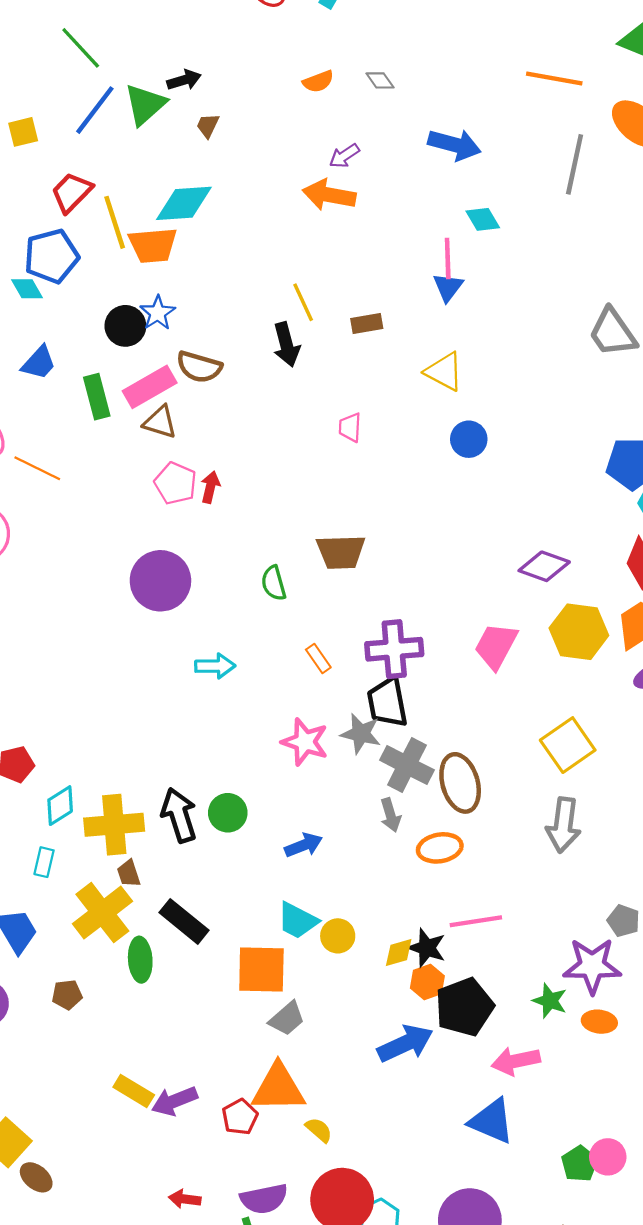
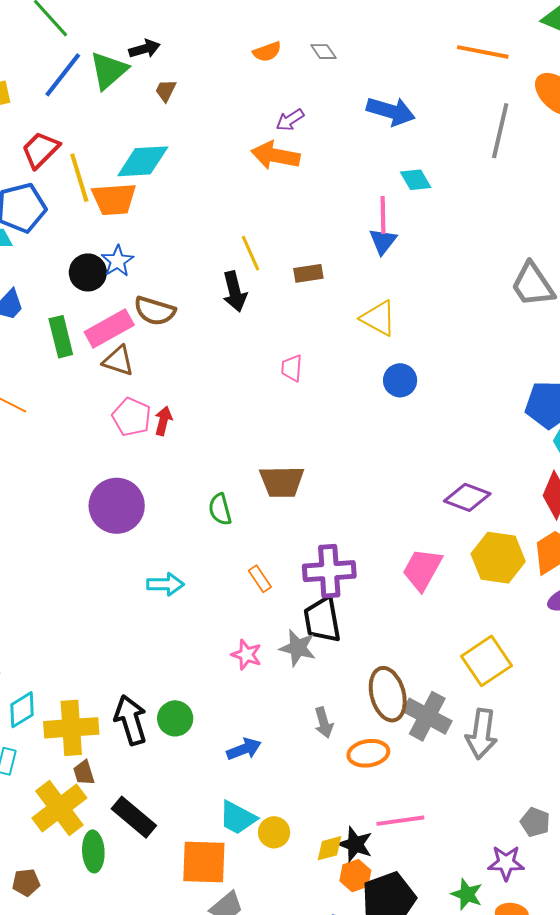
pink star: (305, 742) -> (246, 655), size x0.7
gray cross: (407, 765) -> (427, 716), moved
purple star: (592, 966) -> (506, 863), size x0.7

